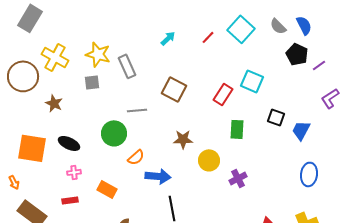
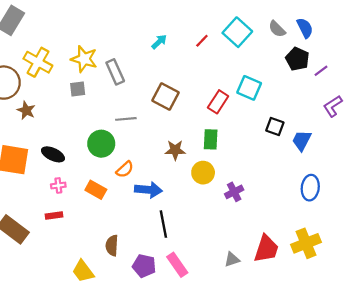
brown star: (54, 103) -> (26, 110), moved
green rectangle: (237, 129) -> (211, 139), moved
orange rectangle: (107, 189) -> (96, 190), moved

